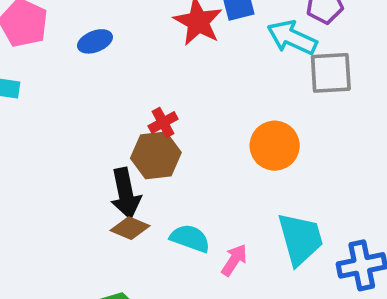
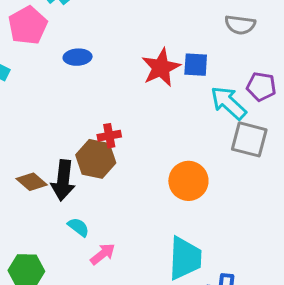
brown diamond: (130, 228) -> (32, 182), moved
cyan semicircle: (190, 238) -> (78, 227), moved, size x0.7
pink arrow: (234, 260) -> (103, 254), moved

